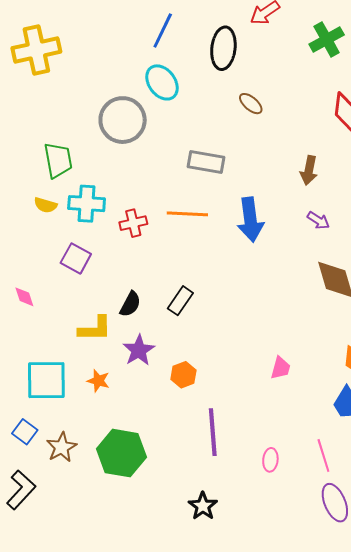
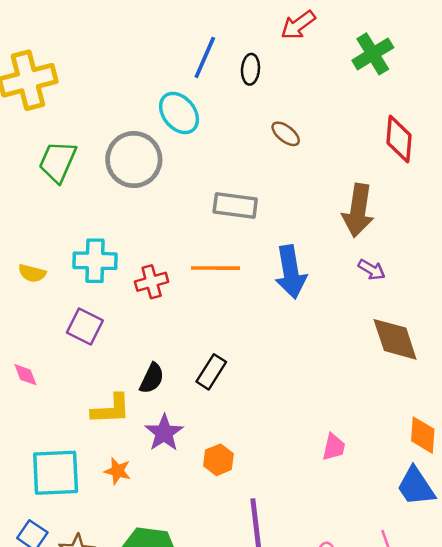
blue line: (163, 30) -> (205, 57), moved
black ellipse: (223, 48) -> (250, 69), size x0.6
green trapezoid: (58, 160) -> (58, 162), moved, turned -144
brown arrow: (309, 170) -> (358, 210), size x1.5
yellow semicircle: (45, 205) -> (32, 273), moved

